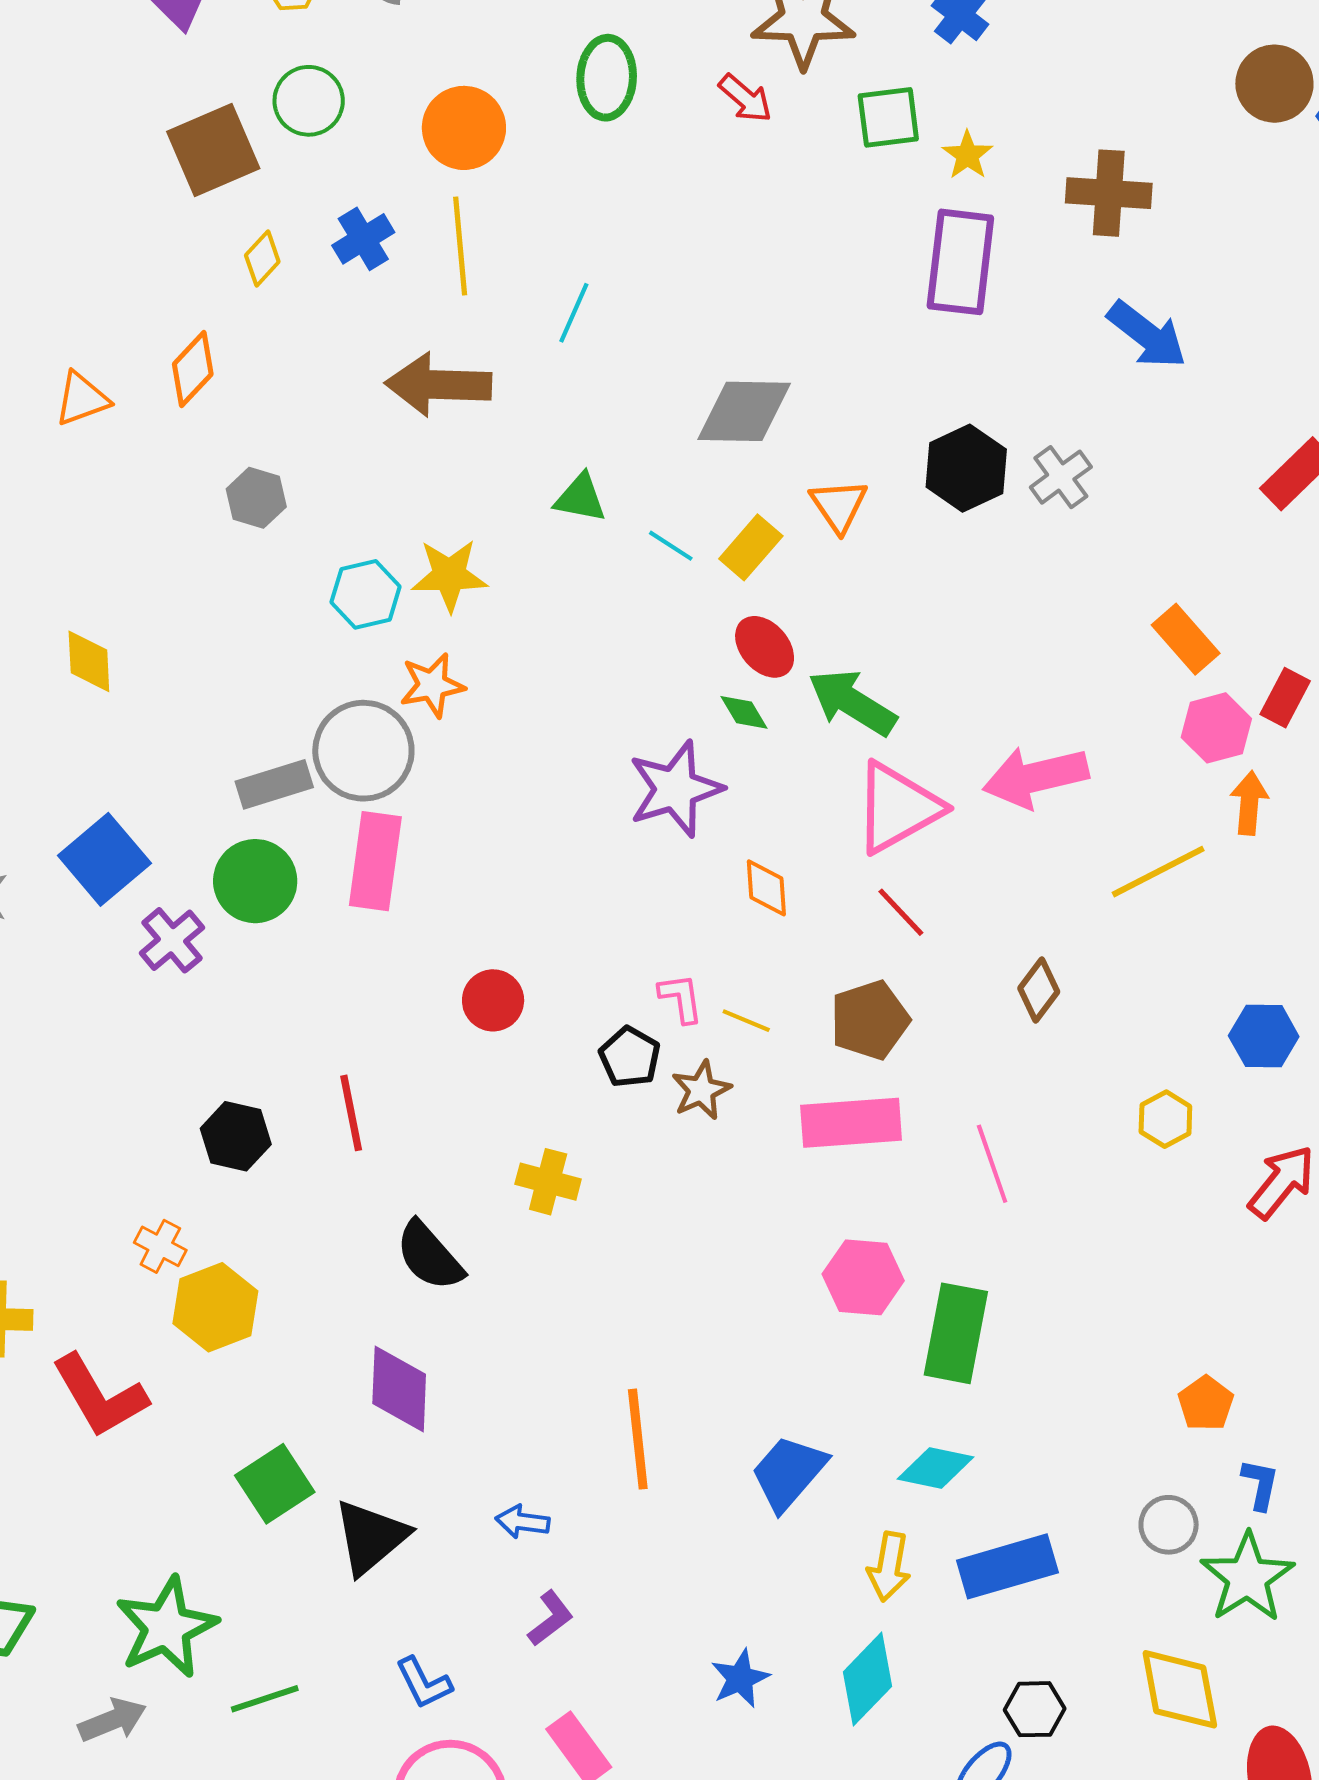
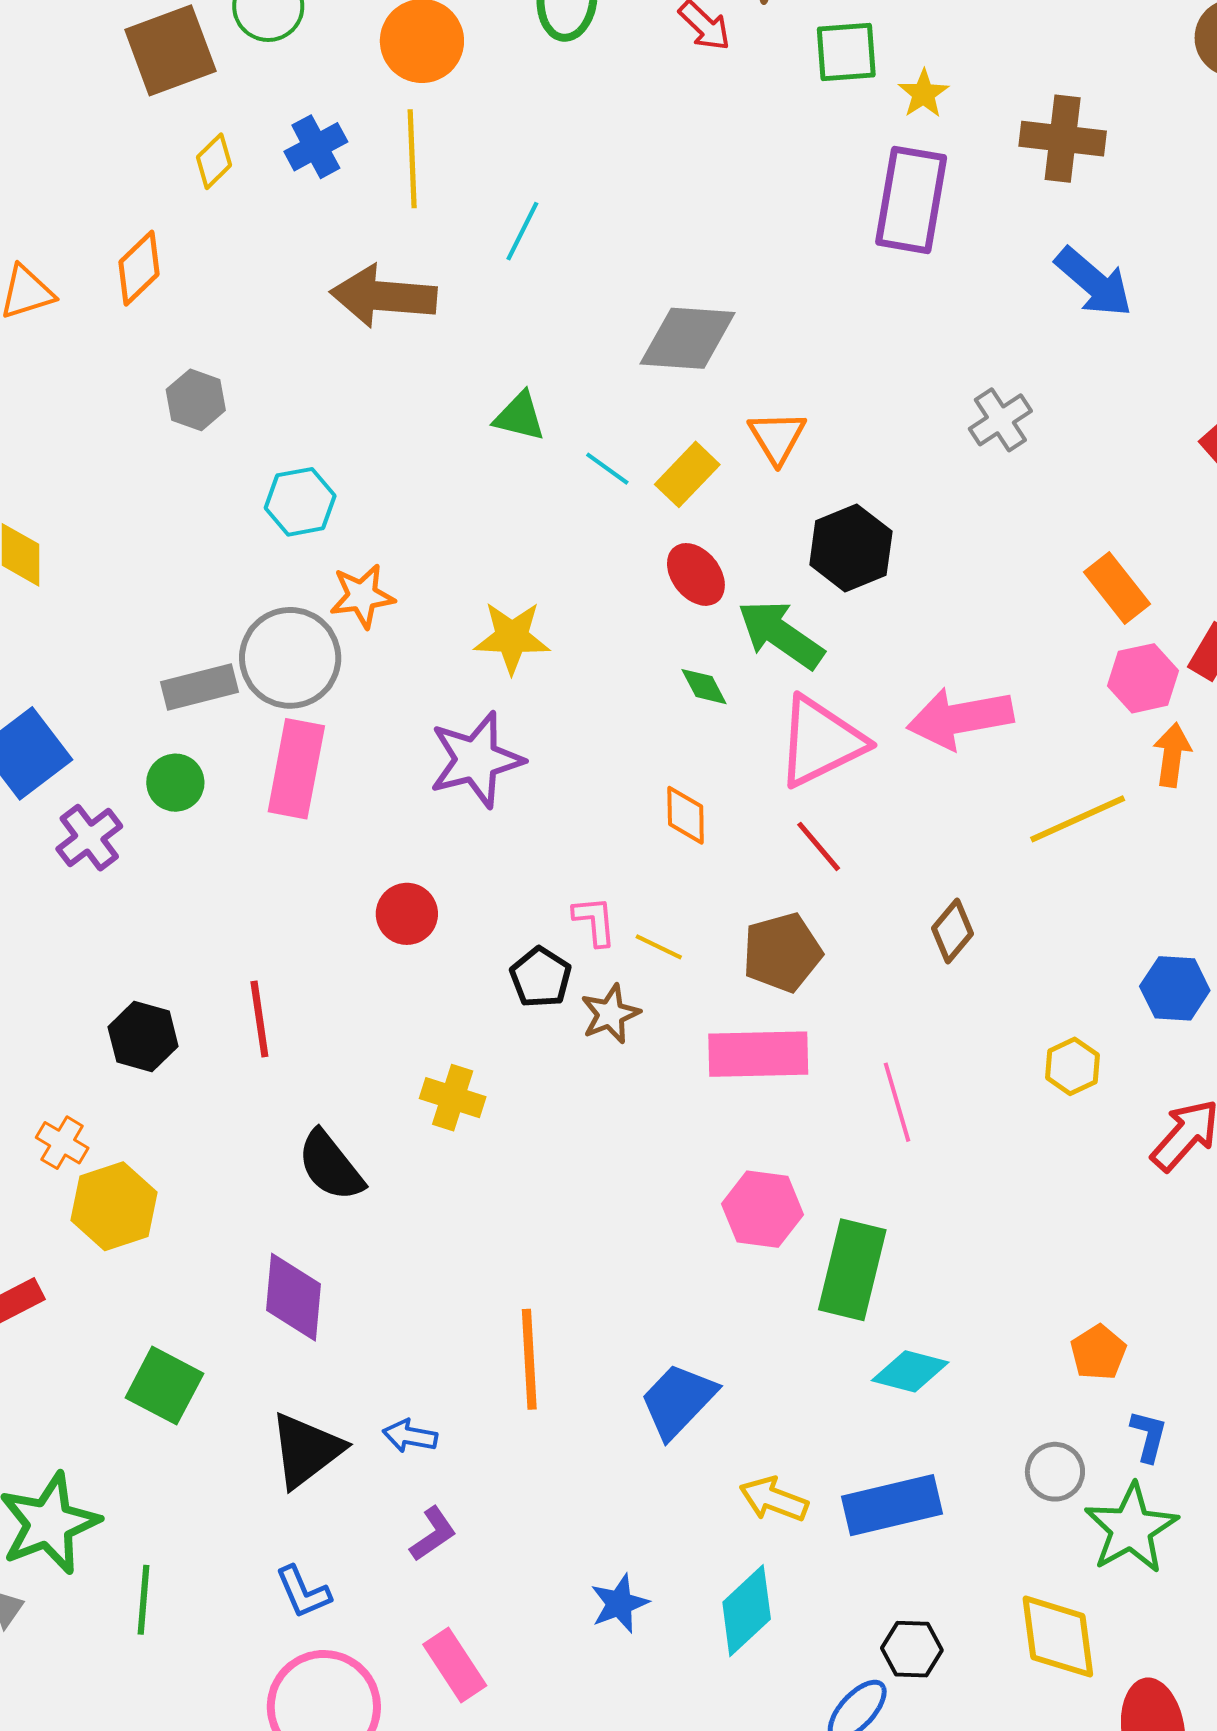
black hexagon: (966, 468) -> (851, 548), moved
yellow star: (449, 575) -> (512, 637), moved
green diamond: (744, 712) -> (704, 687), moved
purple star: (675, 789) -> (476, 760), moved
green circle: (255, 881) -> (175, 783), size x0.7
cyan diamond: (935, 1468) -> (910, 1371), moved
green square: (275, 1484) -> (164, 1386), turned -32
black triangle: (371, 1537) -> (306, 1450), moved
yellow arrow: (889, 1567) -> (774, 1499), turned 98
green line: (265, 1699) -> (144, 1600), turned -70

